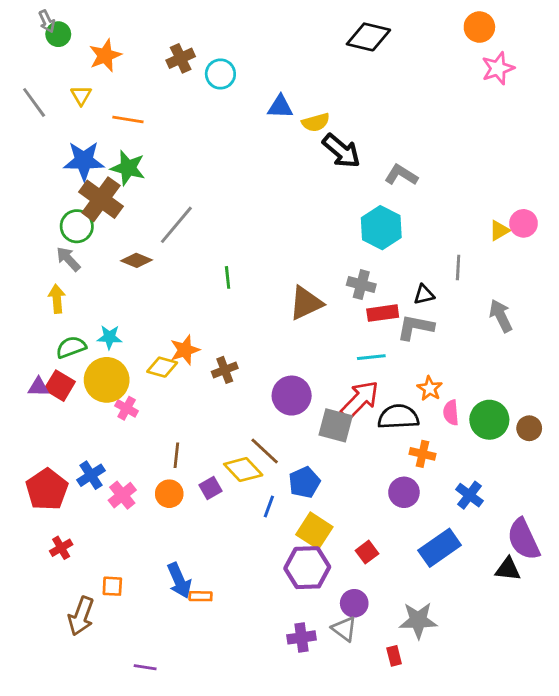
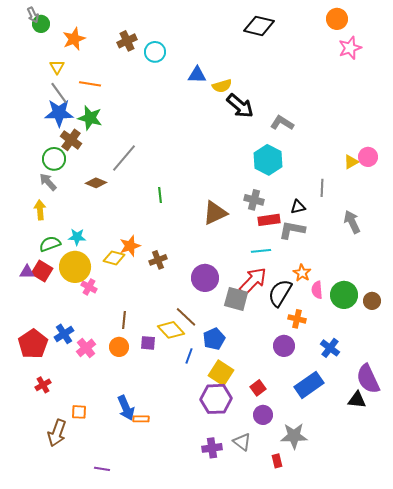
gray line: (34, 102) -> (59, 93), moved
brown cross: (101, 199) -> (71, 140), size x0.7
black semicircle: (398, 417) -> (280, 293), turned -56
purple square: (210, 488) -> (148, 343), turned 35
purple circle: (354, 603) -> (263, 415), moved

